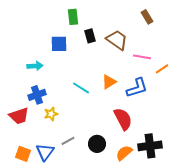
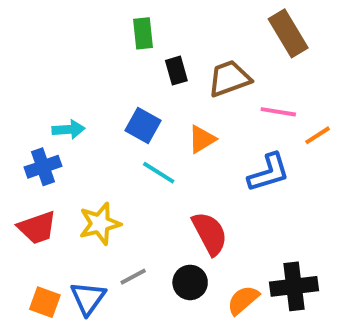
brown rectangle: (147, 17) -> (288, 33), size x1.6
brown trapezoid: (117, 40) -> (229, 78), turned -55
blue square: (59, 44) -> (143, 126), moved, turned 30
orange triangle: (109, 82) -> (202, 139), moved
blue cross: (37, 95) -> (43, 167), moved
yellow star: (51, 114) -> (100, 224), size x1.5
red semicircle: (123, 119) -> (210, 233), moved

